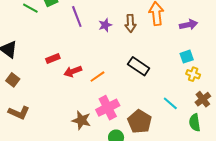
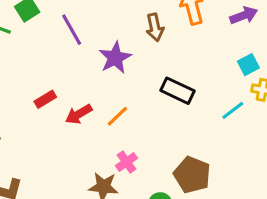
purple star: (105, 25) -> (115, 58), moved, size x1.5
cyan line: (170, 103) -> (233, 110), moved, turned -70
pink cross: (108, 108) -> (127, 162), moved, size x0.6

